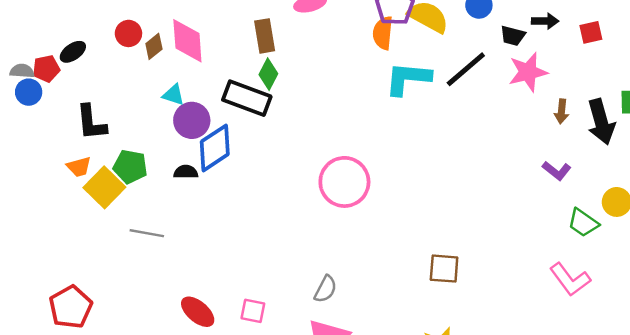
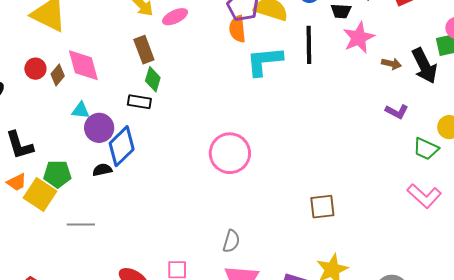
black line: (466, 69) -> (309, 45), turned -39
black rectangle: (247, 98) -> (139, 102), size x0.6
brown arrow: (562, 111) -> (391, 64), turned -72

